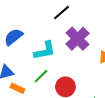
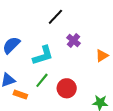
purple cross: (78, 39) -> (73, 41), size x0.6

